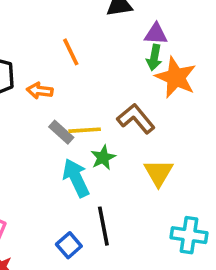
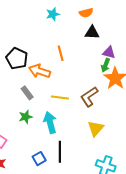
orange arrow: (40, 91) -> (40, 71), size x1.5
brown L-shape: (136, 119) -> (89, 97), turned -95
gray rectangle: (61, 132) -> (27, 93), moved
green star: (103, 158) -> (26, 117), moved

